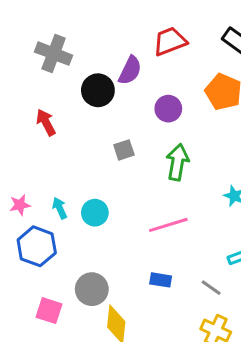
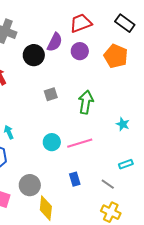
purple circle: (168, 109) -> (80, 51), moved
cyan circle: (95, 213) -> (52, 142), moved
blue rectangle: (161, 280) -> (75, 179), turned 64

